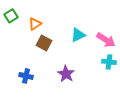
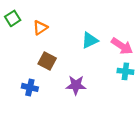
brown square: (44, 43) -> (47, 61), moved
purple star: (66, 74) -> (76, 85), turned -30

